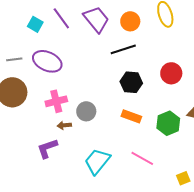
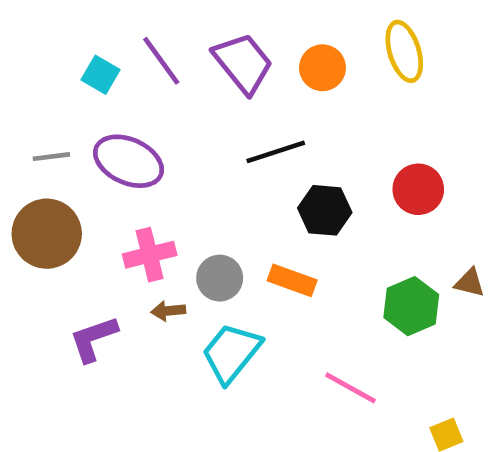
black line: (123, 49) -> (276, 152), moved
orange rectangle: (131, 116) -> (292, 280), moved
purple L-shape: (47, 148) -> (93, 339), moved
cyan trapezoid: (97, 161) -> (231, 353), moved

